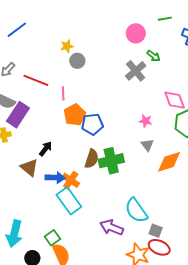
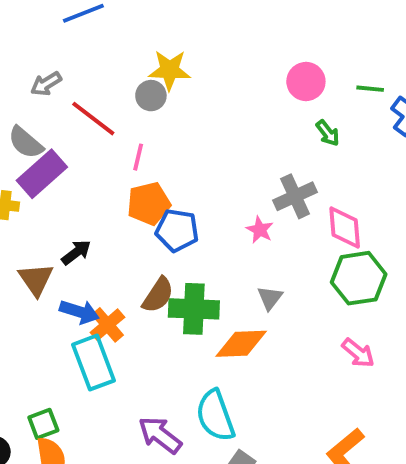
green line: (165, 19) -> (370, 89), moved
yellow star: (67, 46) -> (170, 70), size x1.5
gray circle: (77, 61) -> (151, 96), moved
gray cross: (136, 71) -> (295, 196), moved
pink star: (145, 121) -> (260, 230), moved
orange diamond: (169, 162) -> (241, 344), moved

